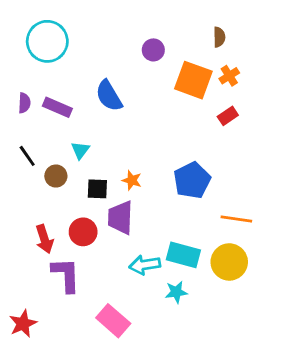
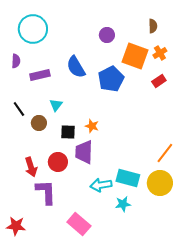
purple semicircle: (24, 103) -> (16, 61), moved
purple rectangle: (57, 107) -> (40, 75), turned -36
blue pentagon: (192, 180) -> (111, 79), moved
orange line: (236, 219) -> (165, 153), turned -60
red star: (23, 324) -> (16, 226), turned 30

